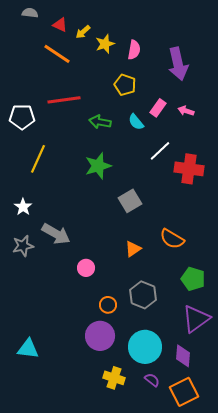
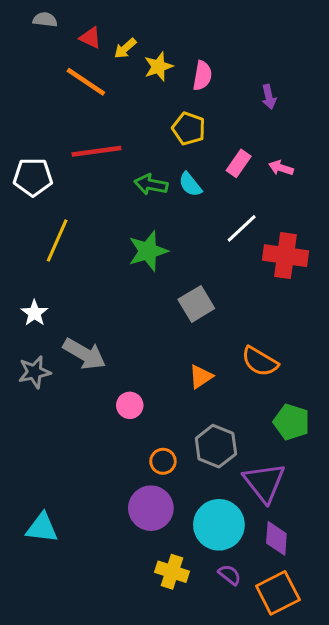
purple arrow: (178, 64) -> (269, 97), size x0.5
cyan semicircle: (136, 122) -> (190, 185), moved
purple triangle: (196, 319) -> (264, 482), moved, turned -32

